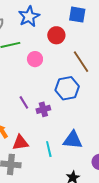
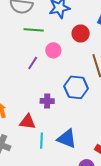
purple line: (24, 102) -> (33, 63), moved, turned 48
red triangle: (20, 143) -> (28, 122), moved

